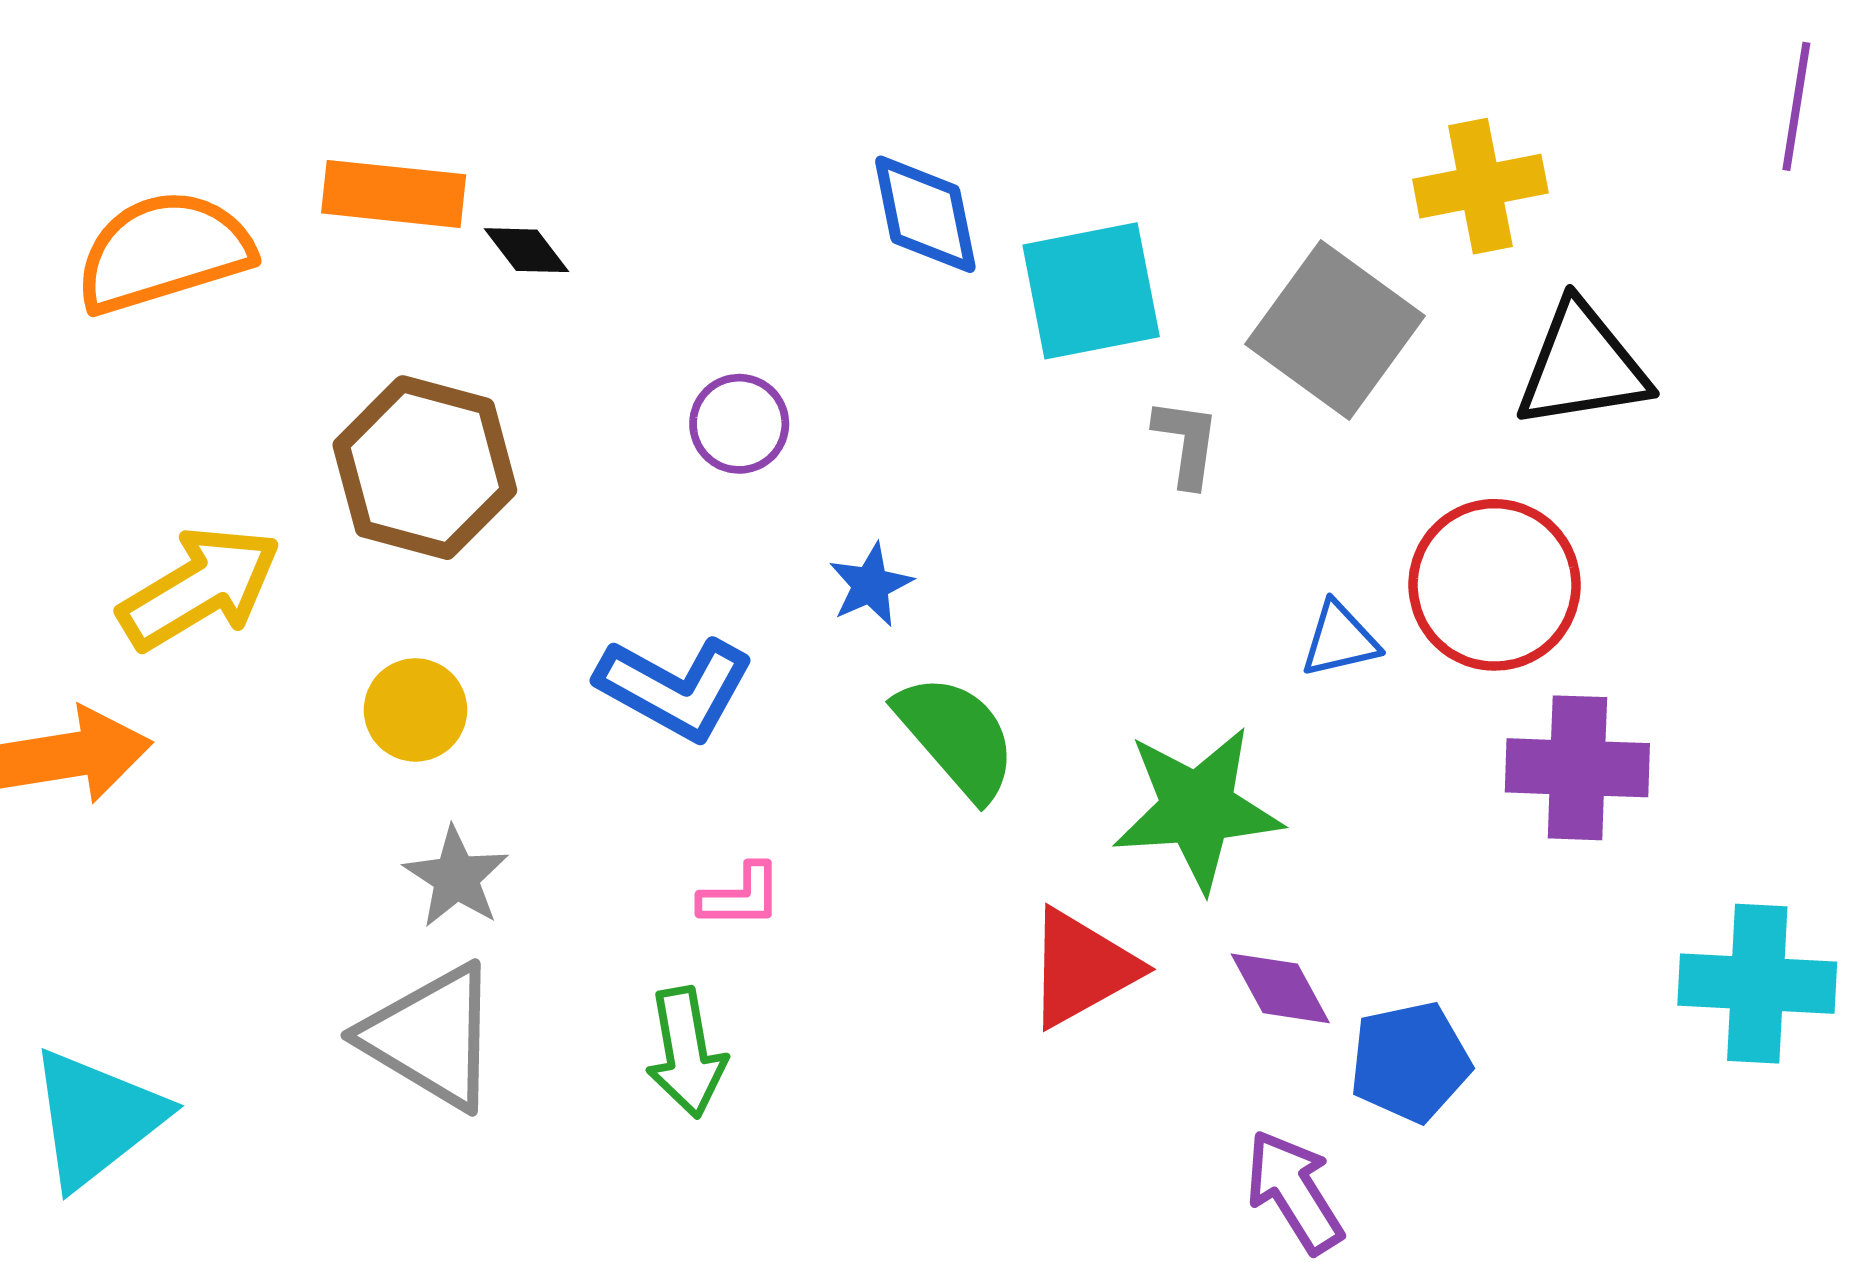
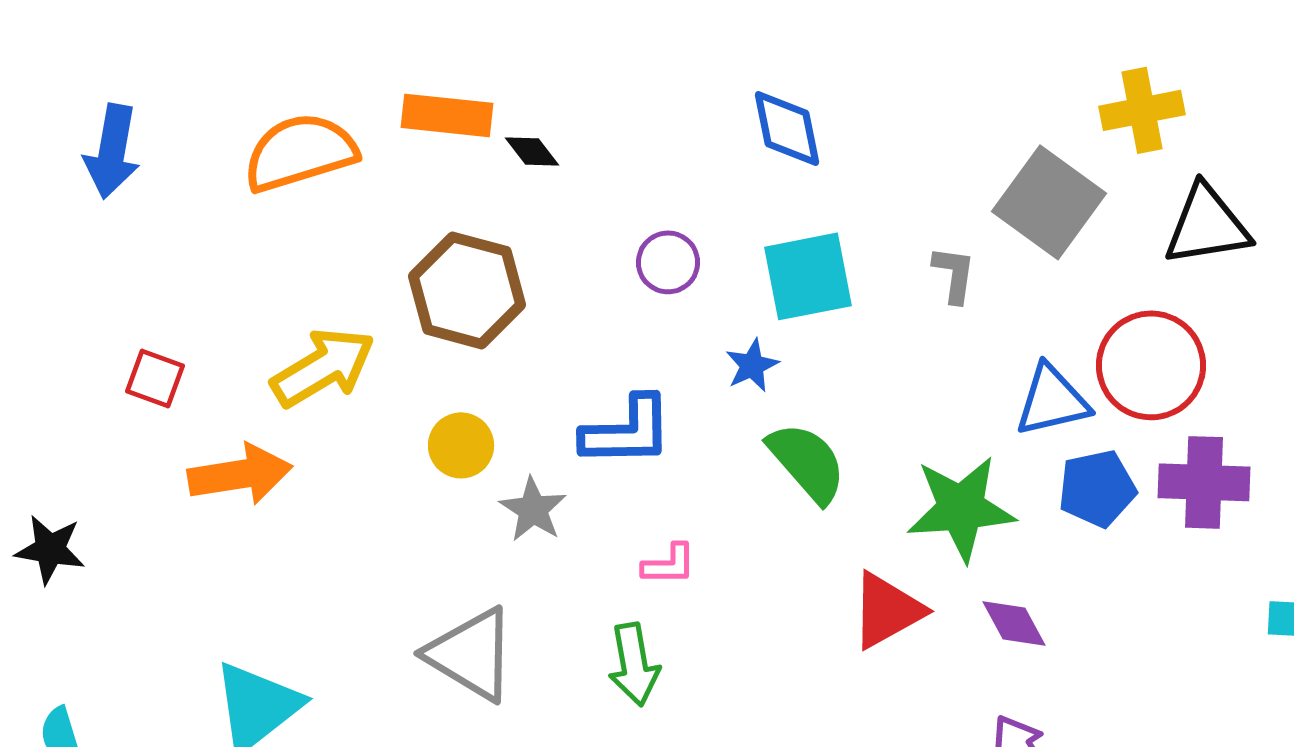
cyan square: (1091, 291) -> (808, 276), moved
blue triangle: (1340, 640) -> (1052, 400), size x1.5
blue L-shape: (675, 688) -> (627, 431), turned -30
gray star: (456, 877) -> (533, 509), moved
blue pentagon: (1410, 1062) -> (1097, 488), moved

